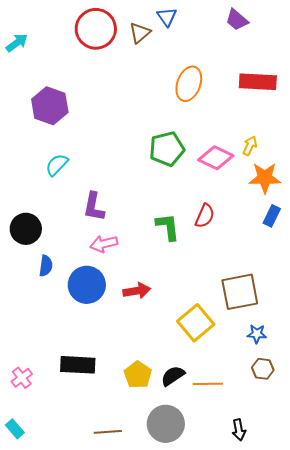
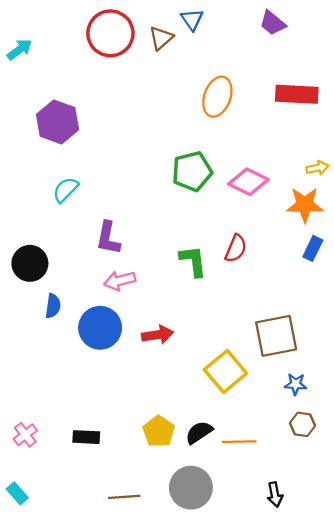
yellow arrow: (250, 146) -> (317, 168), moved, turned 54
black rectangle: (78, 365) -> (86, 437), moved, size x0.7

